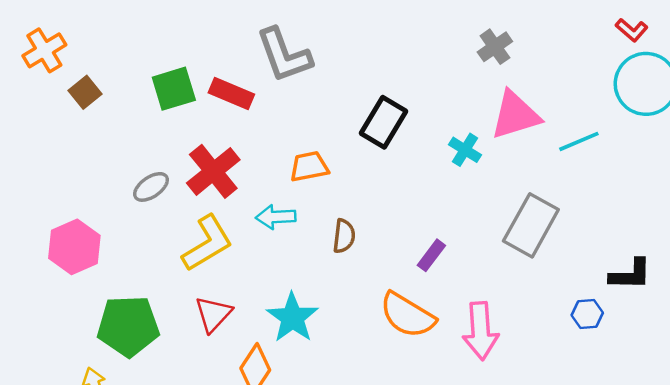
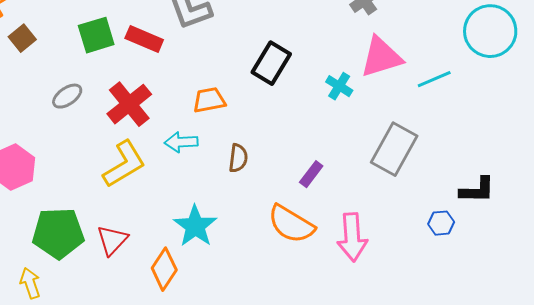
gray ellipse: (151, 187) -> (67, 96), moved
red triangle: (213, 314) -> (112, 240), moved

